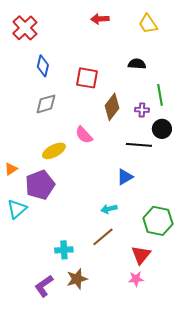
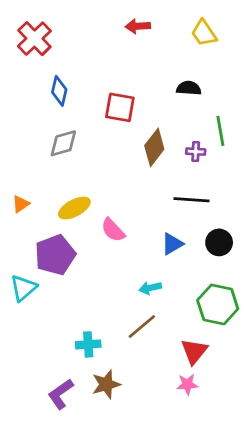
black circle: (162, 129) -> (219, 242), moved
pink semicircle: (84, 135) -> (113, 230), moved
orange triangle: (11, 169) -> (21, 204), moved

